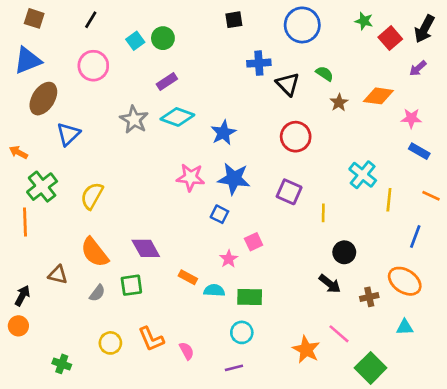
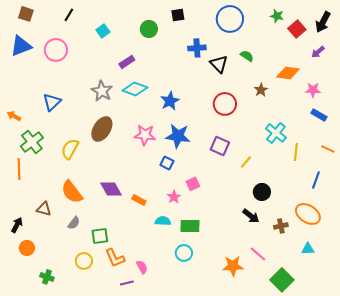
green circle: (163, 38) -> (149, 29), moved
pink circle: (93, 66) -> (56, 50), moved
brown ellipse: (43, 99) -> (102, 129), moved
brown star: (339, 102) -> (261, 90), moved
yellow line: (323, 213) -> (246, 162), turned 40
orange rectangle: (188, 277) -> (139, 200), moved
green square: (131, 285) -> (100, 236), moved
orange circle: (18, 326) -> (27, 248), moved
orange star: (306, 350) -> (233, 266), turned -30
purple line: (234, 368) -> (127, 283), moved

